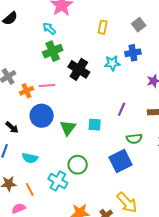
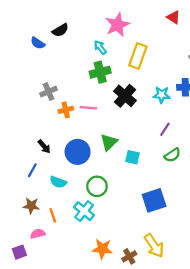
yellow rectangle: (103, 27) -> (138, 56), moved, size x1.6
purple line: (122, 109) -> (165, 129), moved
blue circle: (42, 116) -> (78, 152), moved
green triangle: (68, 128) -> (109, 142), moved
green semicircle: (134, 139) -> (172, 155), moved, turned -35
green circle: (78, 165) -> (97, 186), moved

